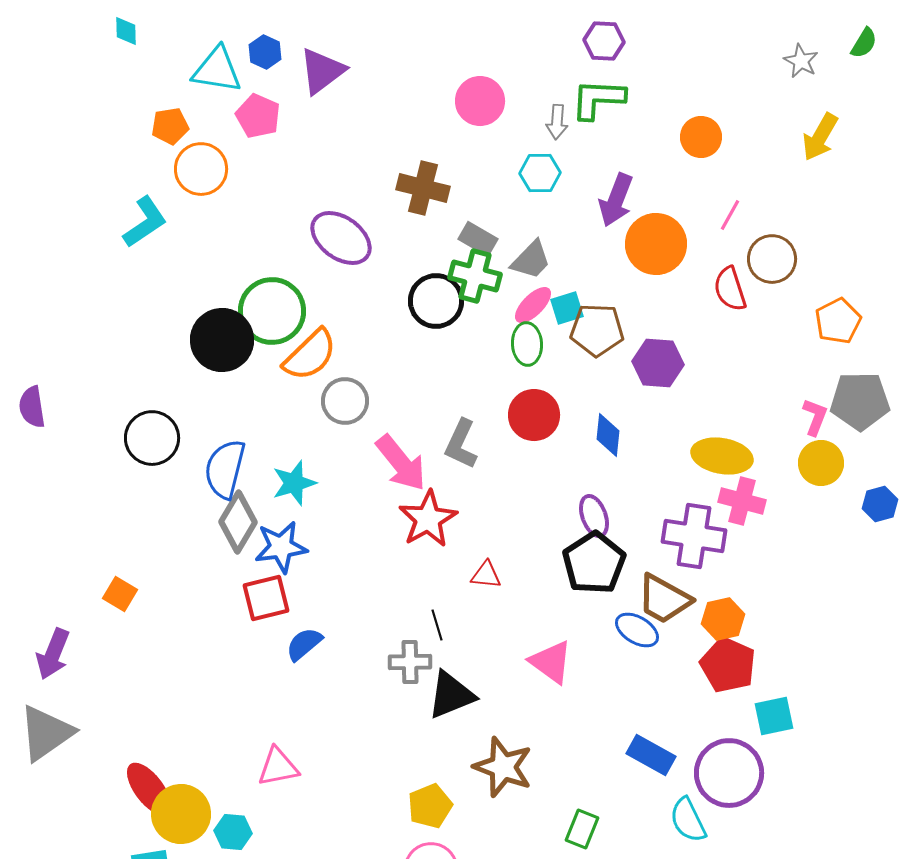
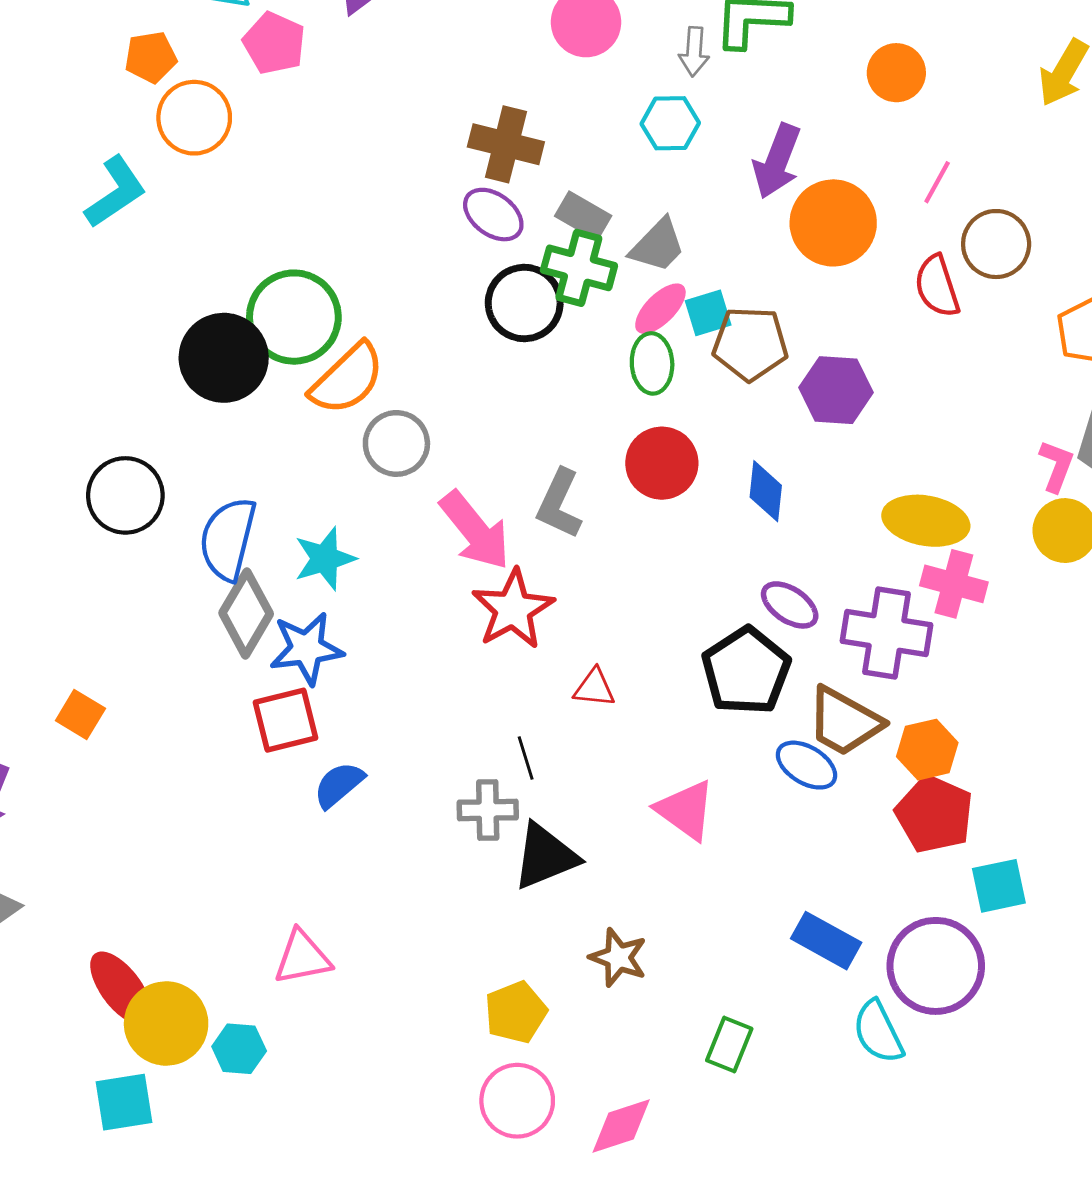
purple ellipse: (341, 238) -> (493, 215), moved, size x0.7
purple ellipse: (594, 516) -> (790, 605), moved, turned -36
brown star: (503, 767) -> (618, 957), size x0.7

